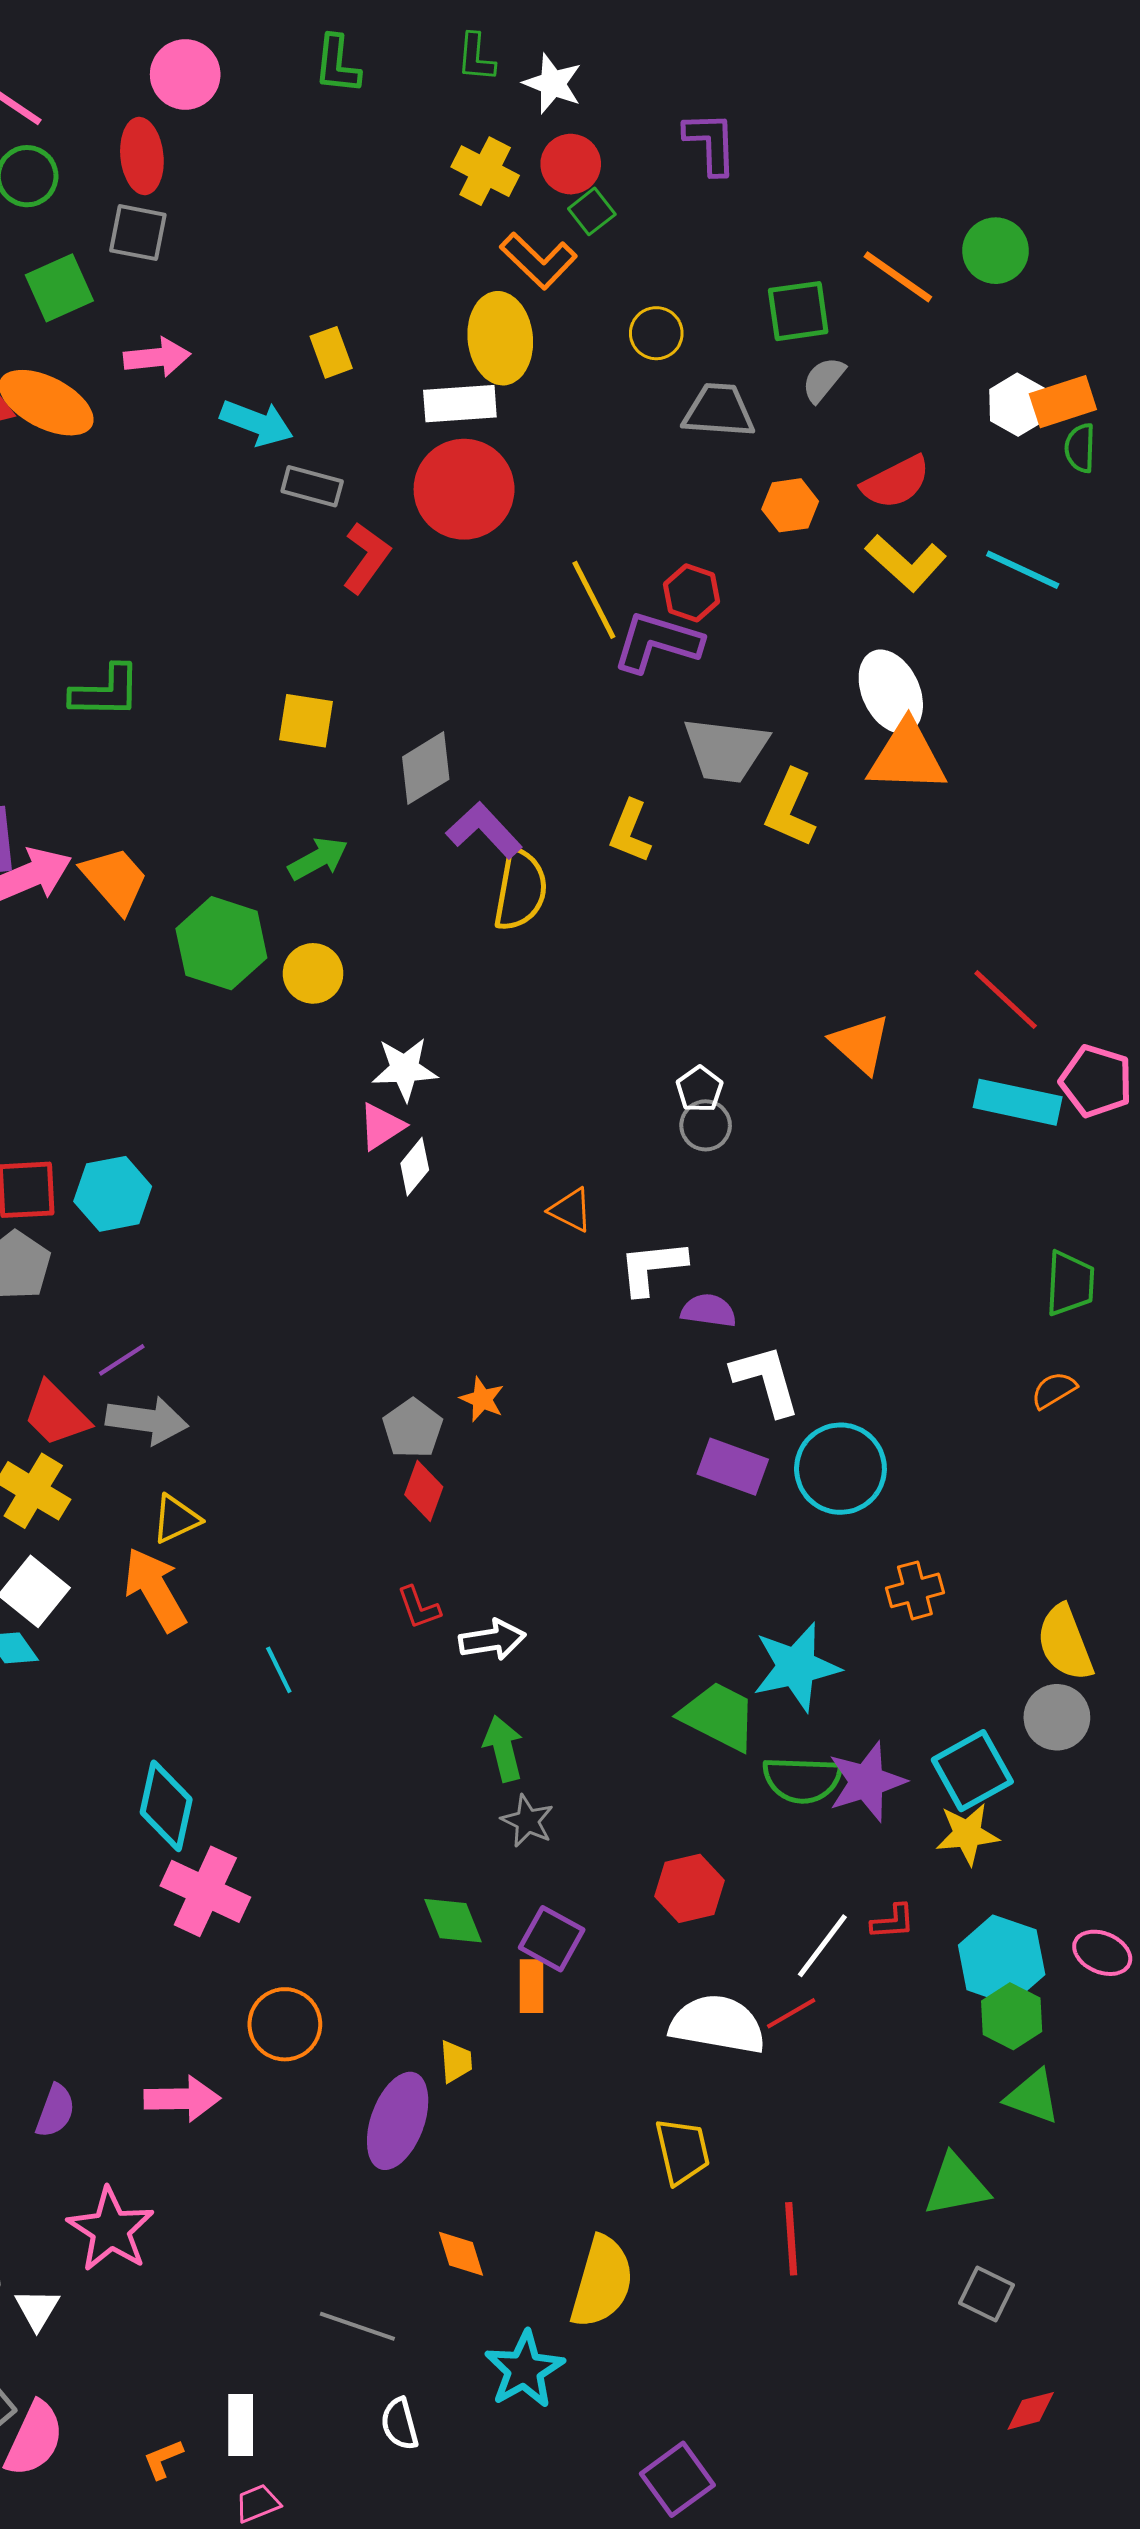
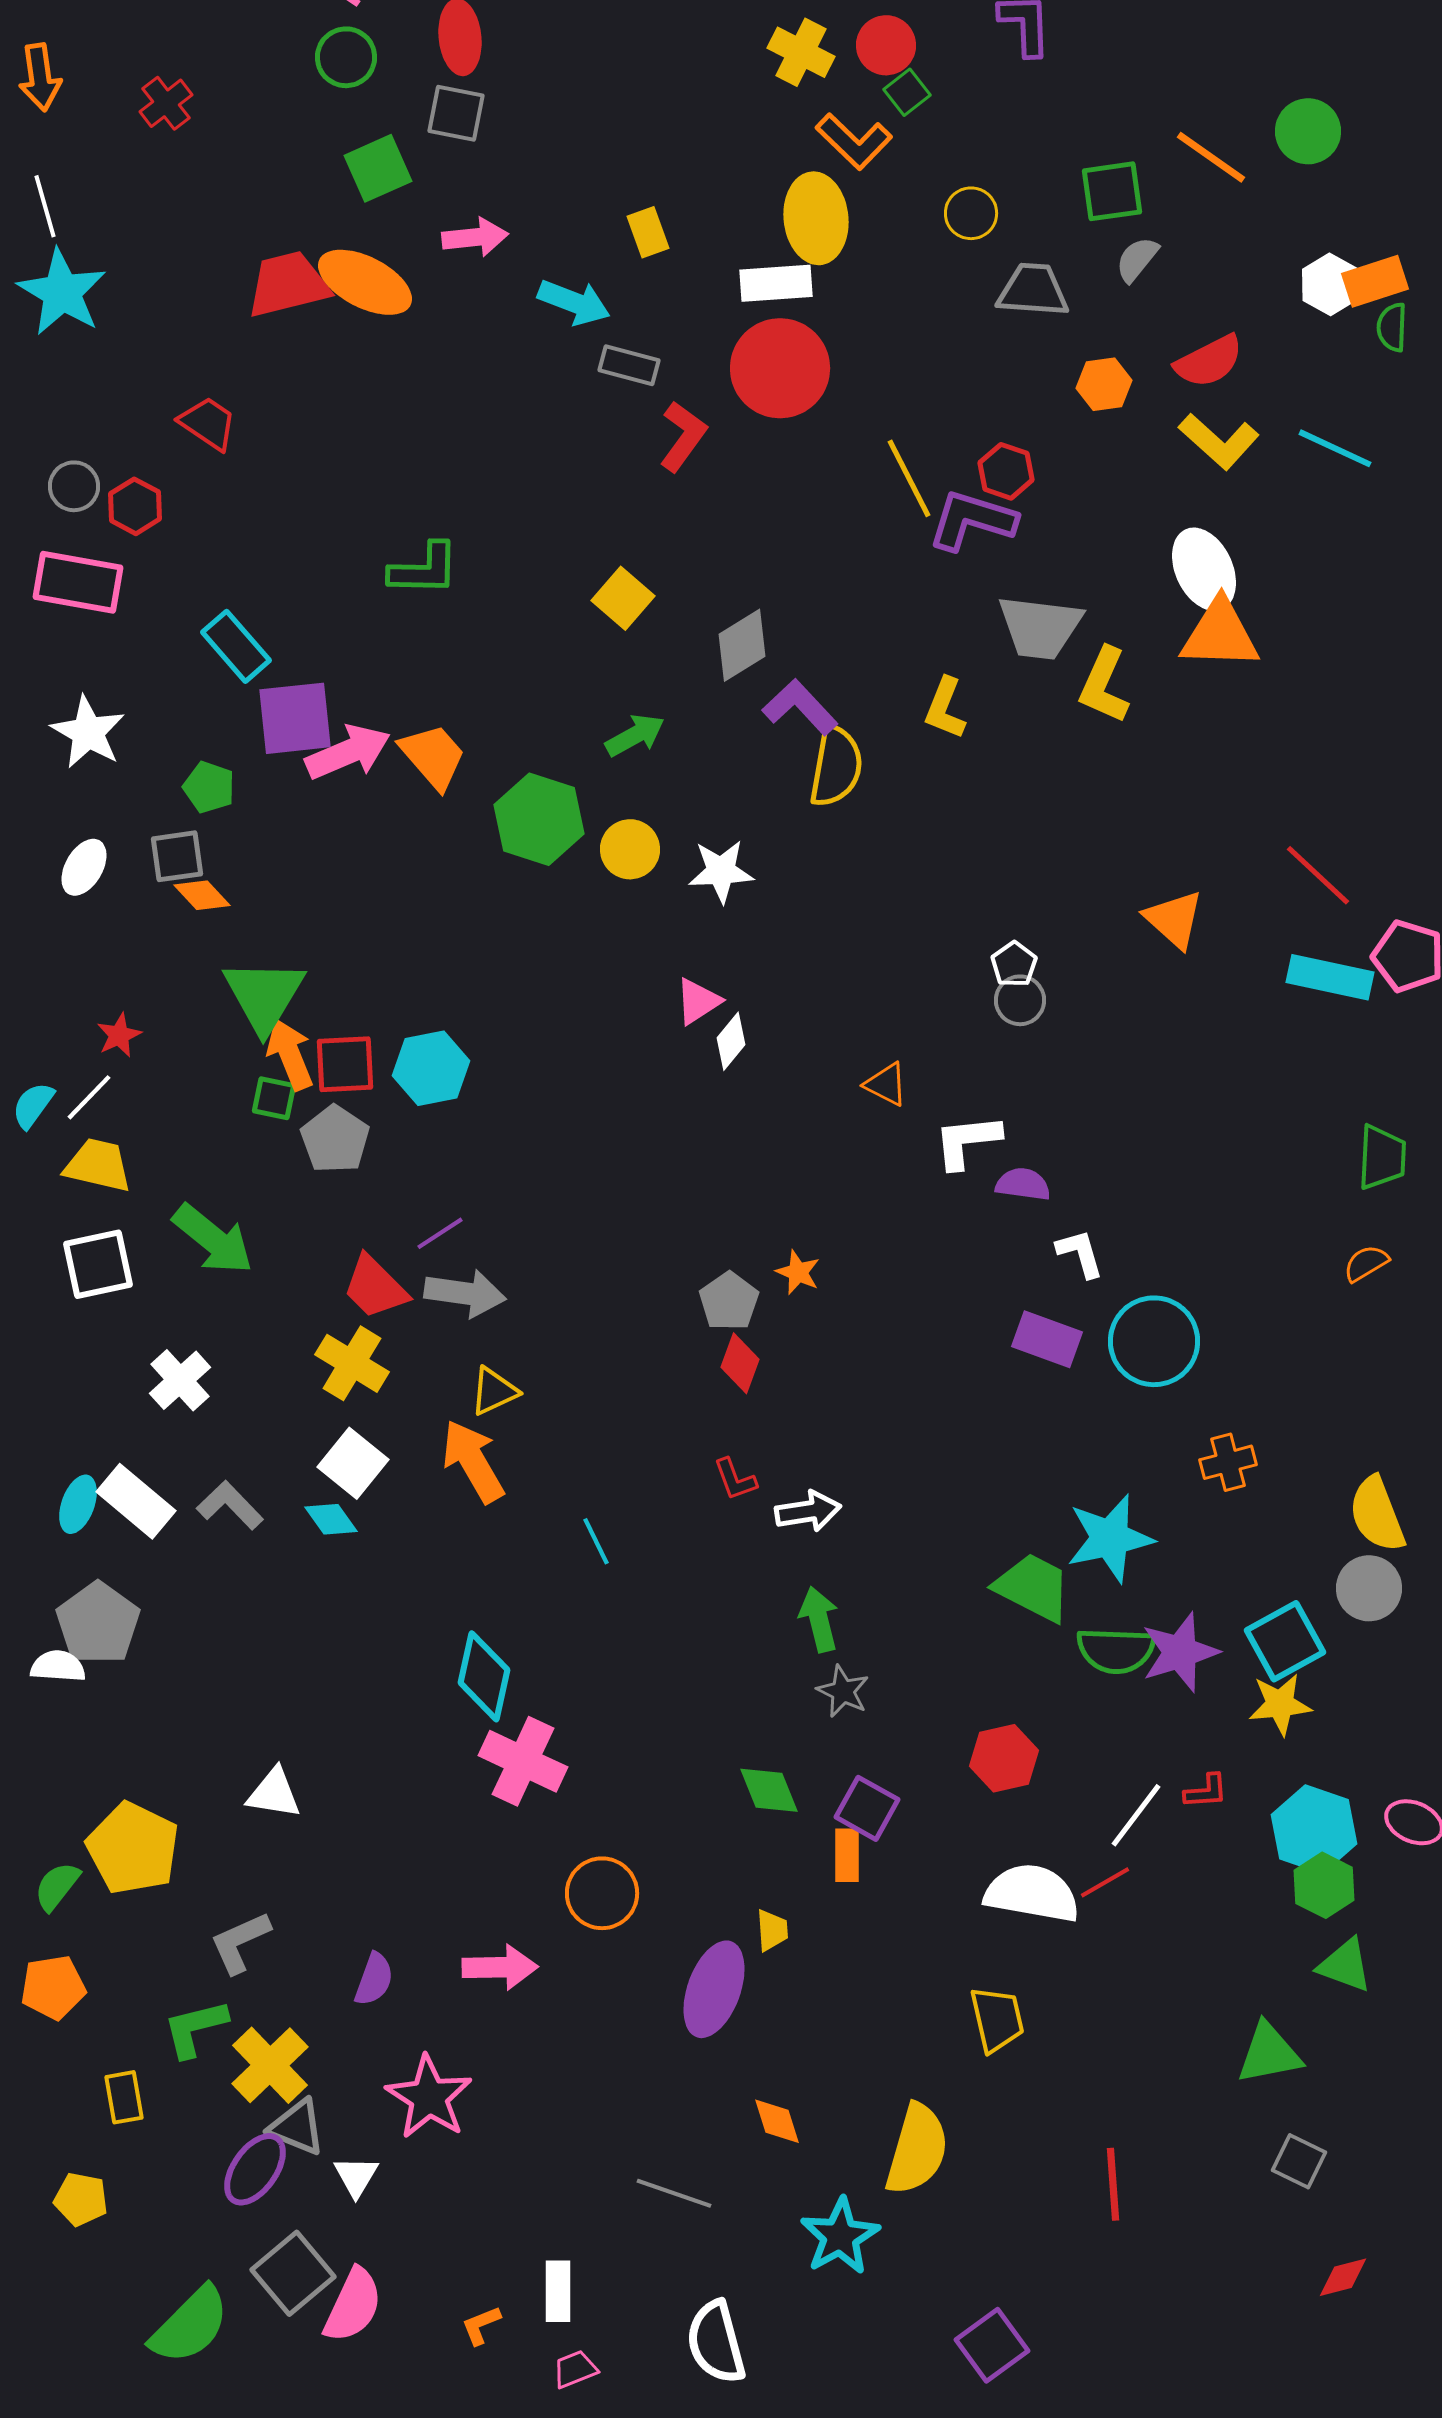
yellow square: (306, 721) -> (623, 598), turned 32
white star: (405, 1069) -> (721, 871), moved
white L-shape: (766, 1380) -> (1080, 1253), size x0.7
red line: (791, 2239) -> (1113, 2184), moved
white semicircle: (400, 2424) -> (716, 2342), moved, size x1.6

